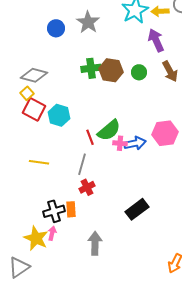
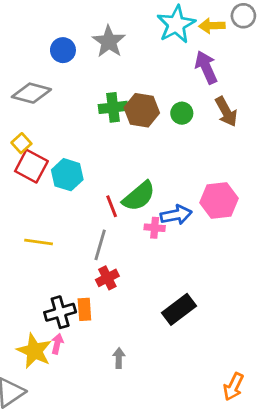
gray diamond: (34, 75) -> (31, 93), moved
pink cross: (120, 143) -> (155, 228), moved
gray arrow: (95, 243) -> (119, 358), size x0.6

